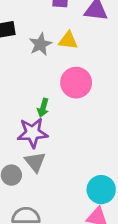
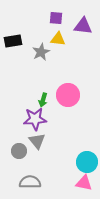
yellow triangle: (68, 40) -> (58, 39), moved
pink circle: (76, 83) -> (68, 95), moved

